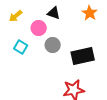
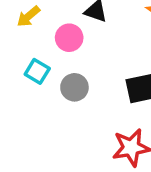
gray circle: (53, 45) -> (74, 87), moved

